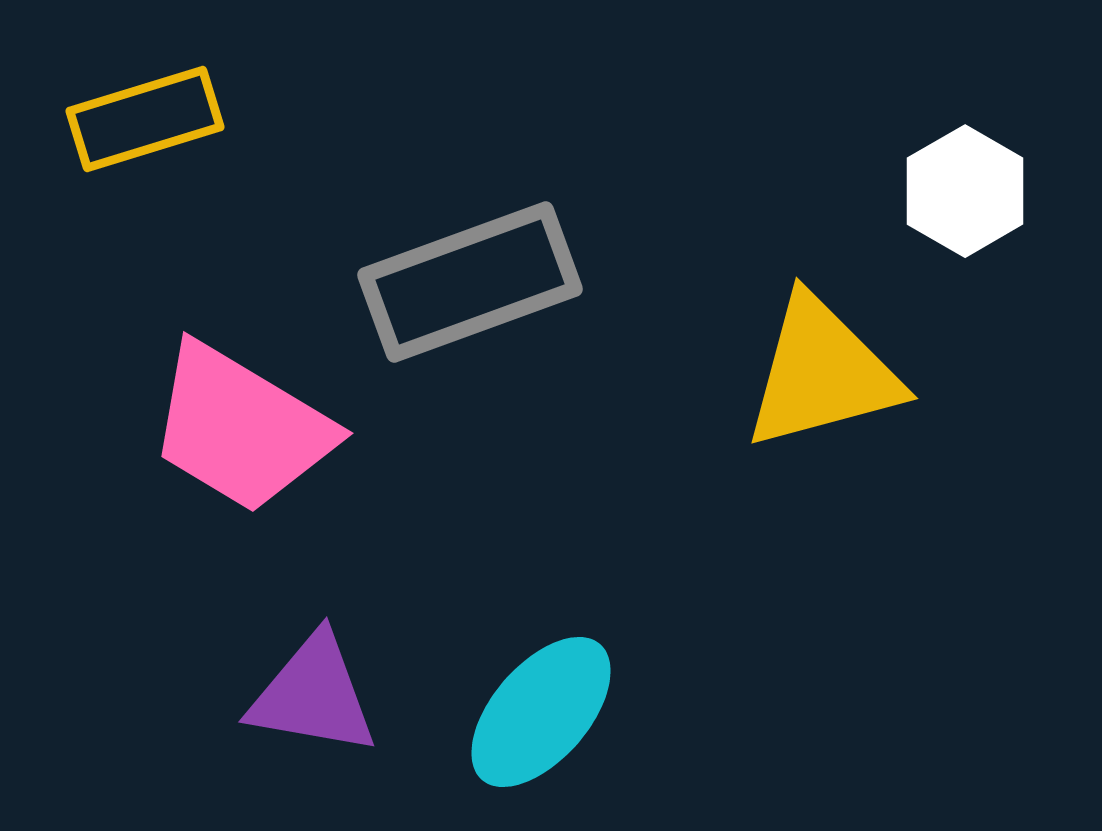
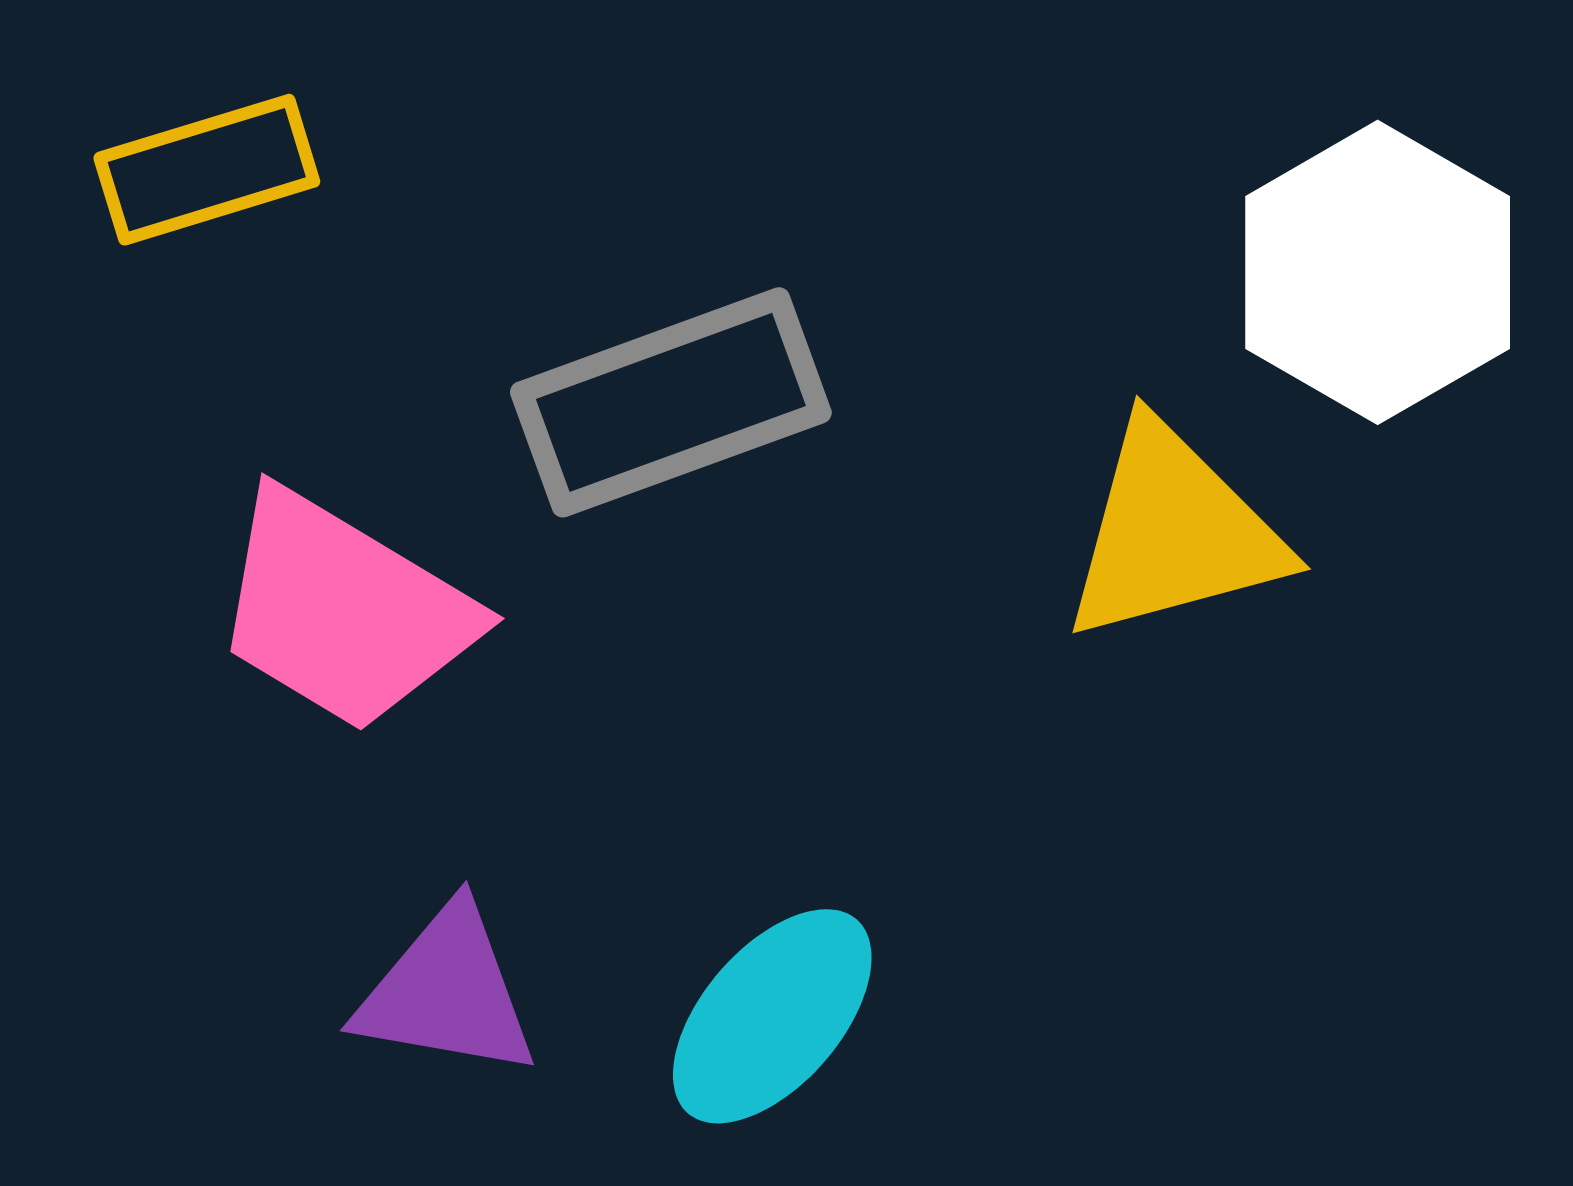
white hexagon: (965, 191) -> (1378, 272), size x1.6

